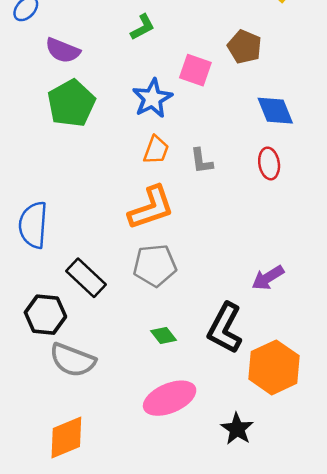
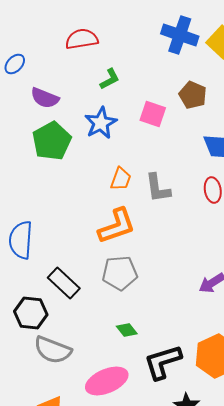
blue star: (152, 98) -> (101, 123), moved
gray L-shape: (202, 161) -> (158, 188), size x1.4
black L-shape: (225, 328) -> (163, 362), moved, turned 45
pink ellipse: (170, 398) -> (107, 381), moved

